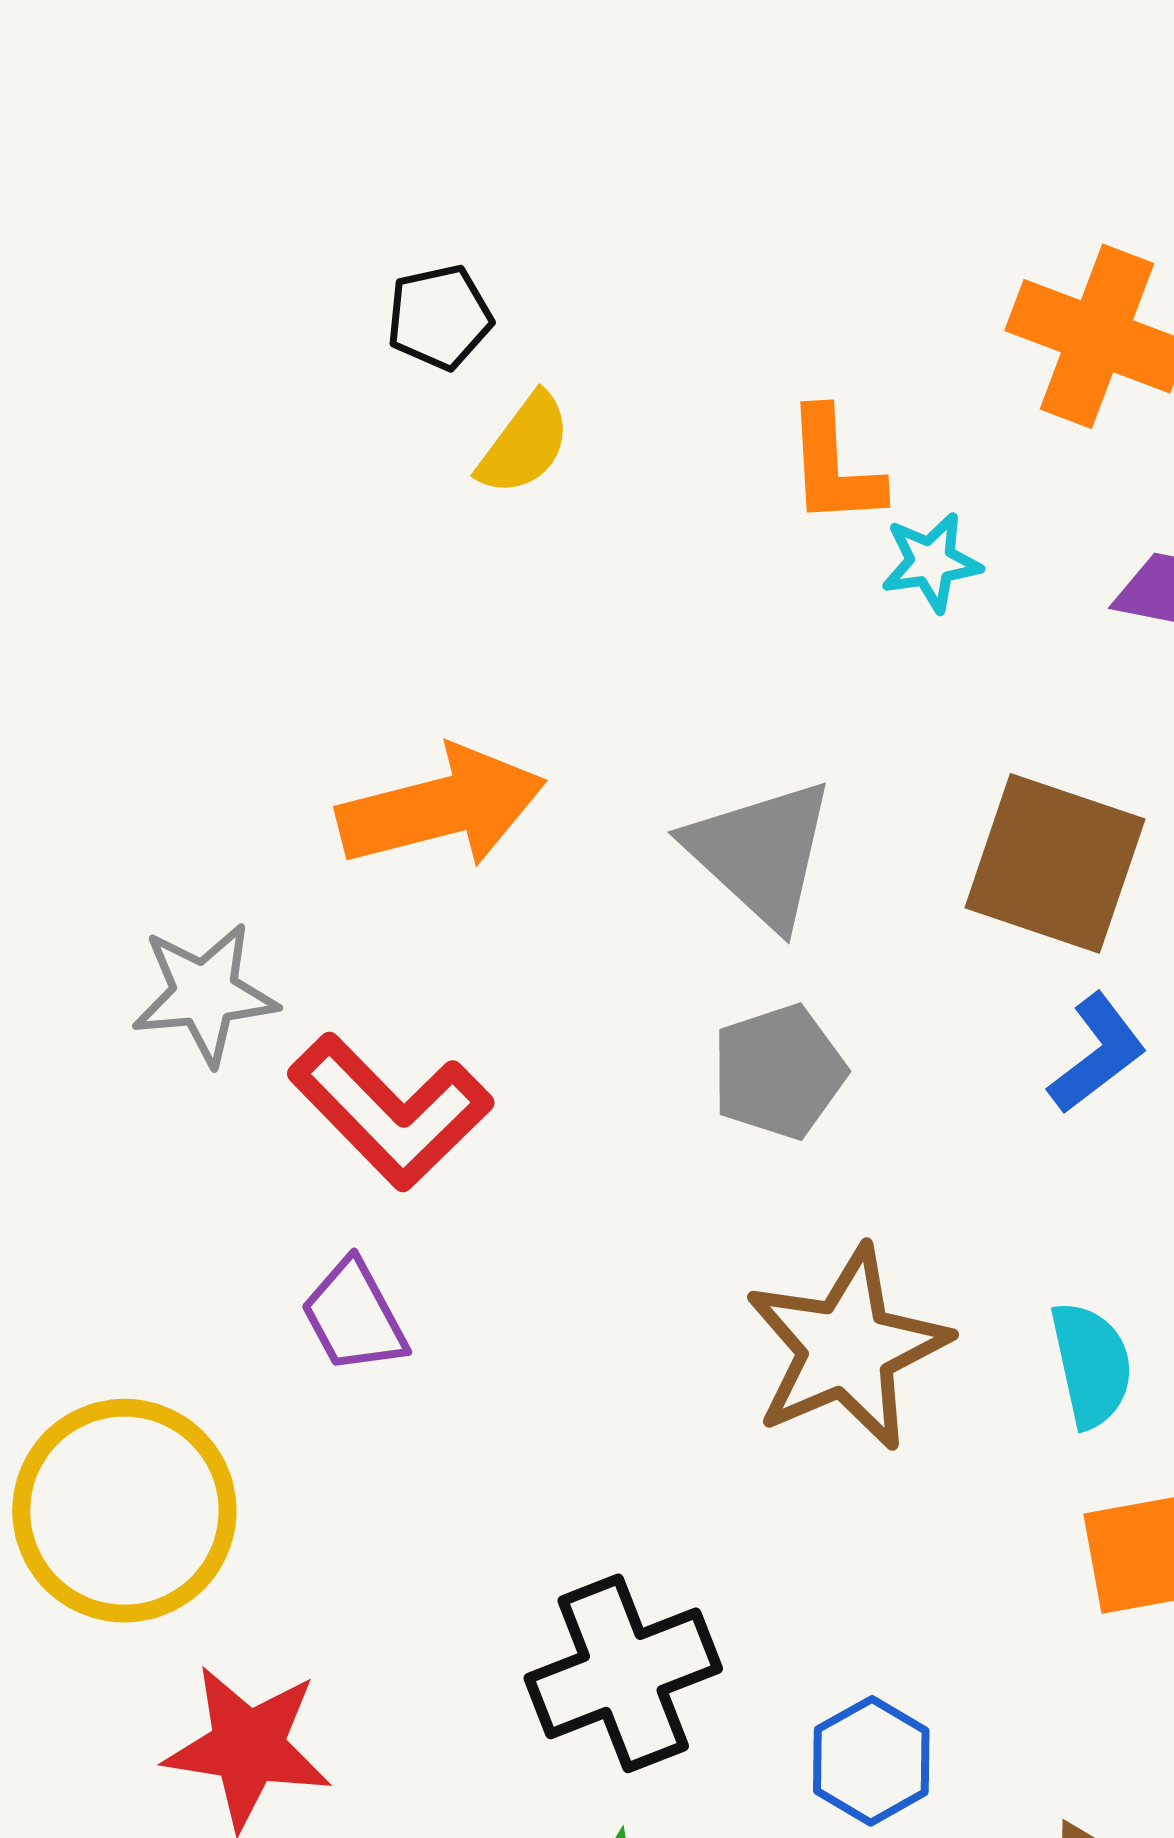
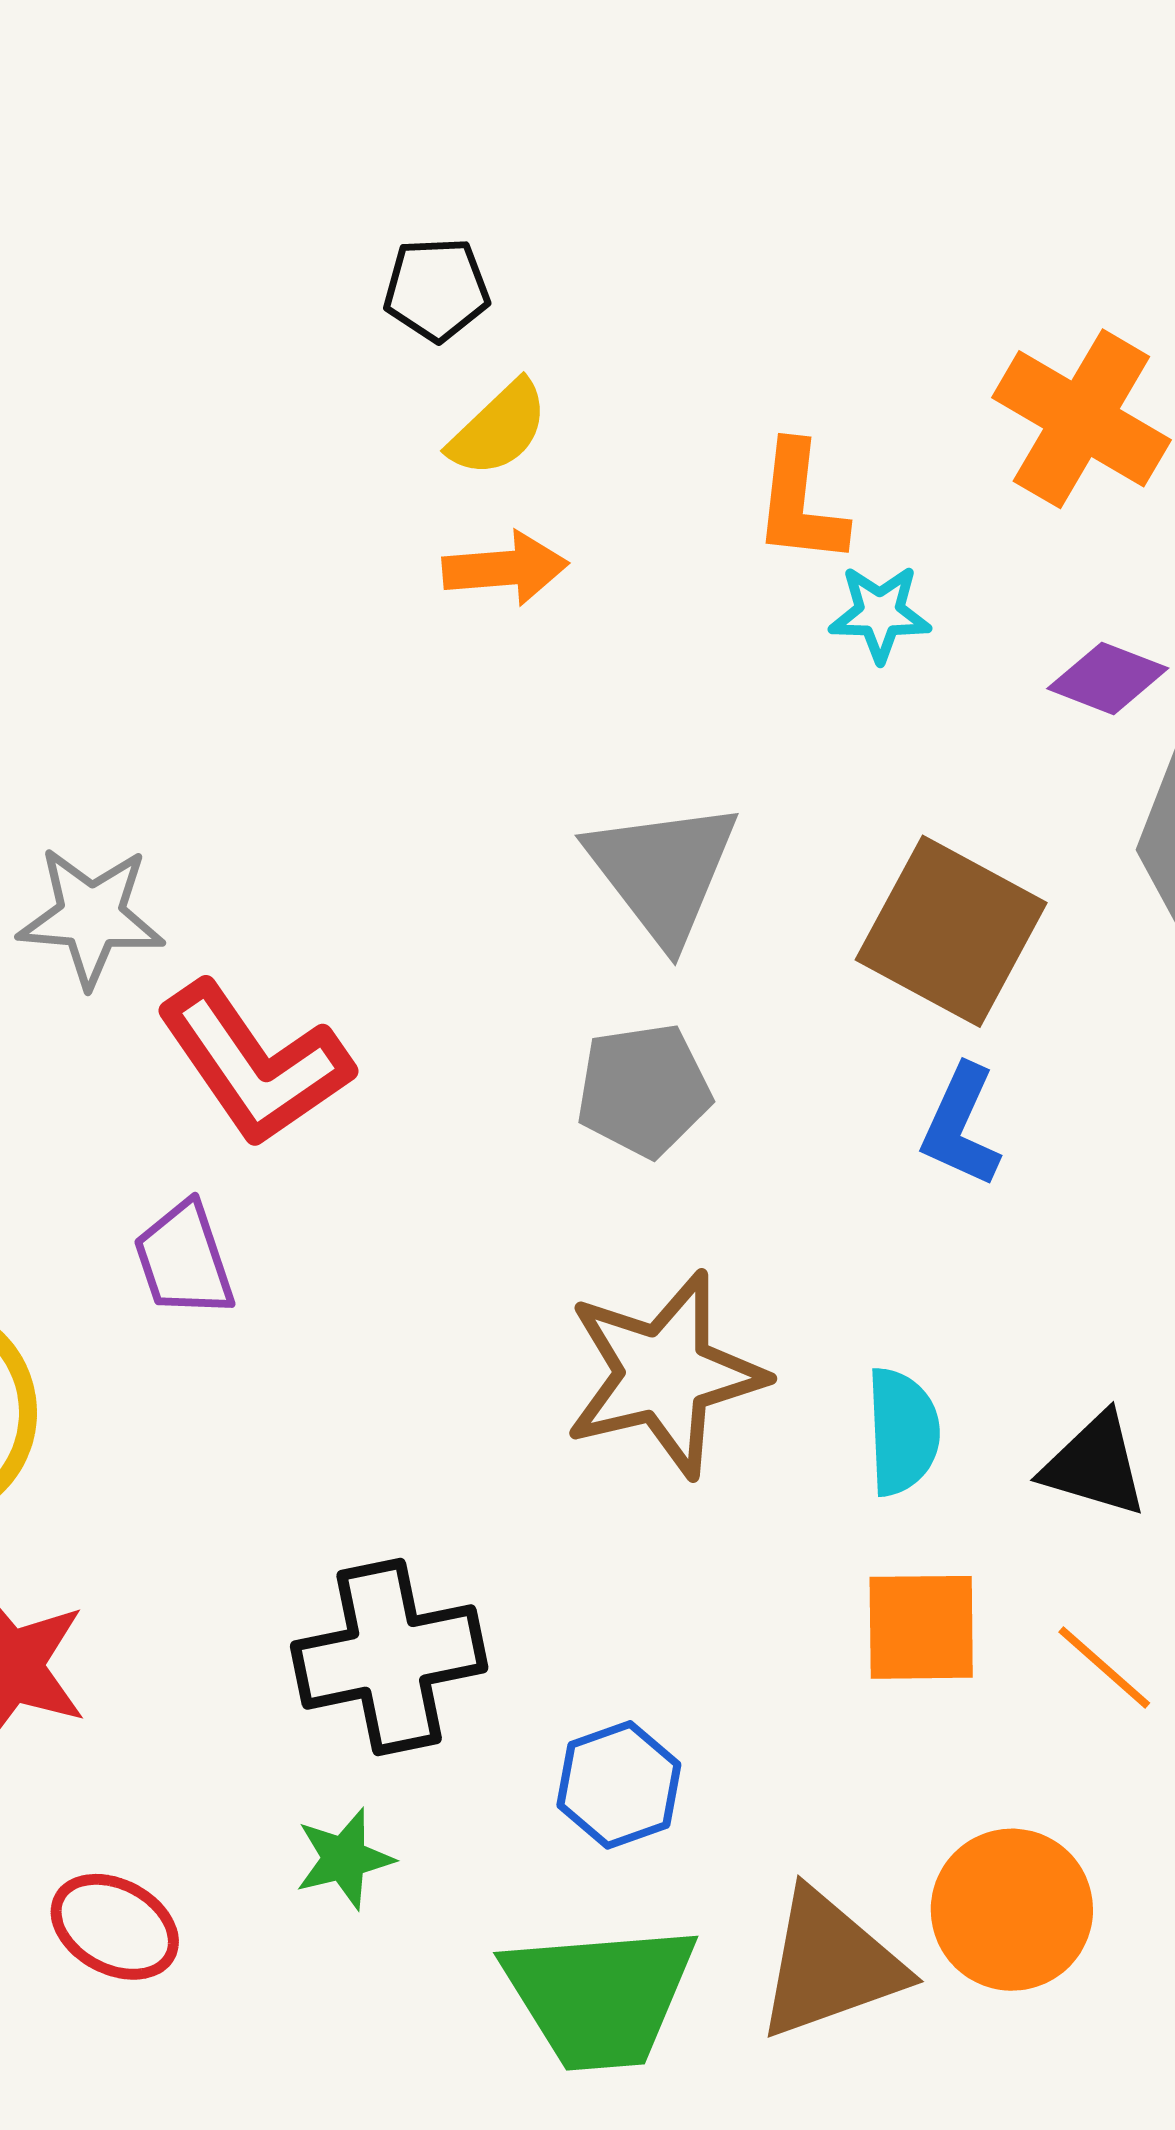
orange arrow: (442, 807) -> (505, 568), moved, size x0.6
blue L-shape: (1097, 1053) -> (961, 1126), turned 142

